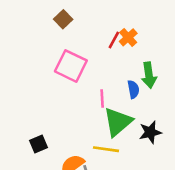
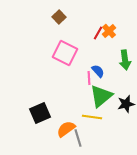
blue semicircle: (133, 89) -> (98, 71), moved, turned -32
black square: (38, 144) -> (40, 113), size x1.5

